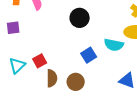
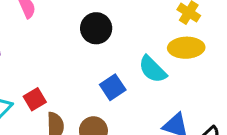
cyan semicircle: (114, 45) -> (152, 69), turned 36

